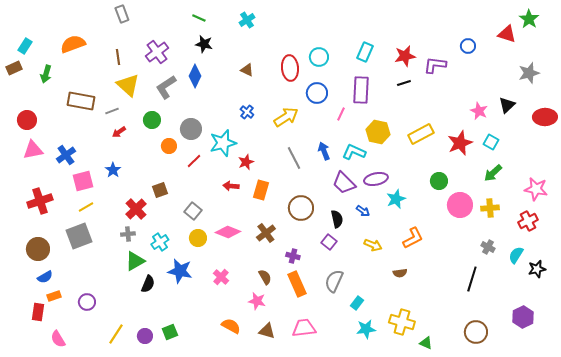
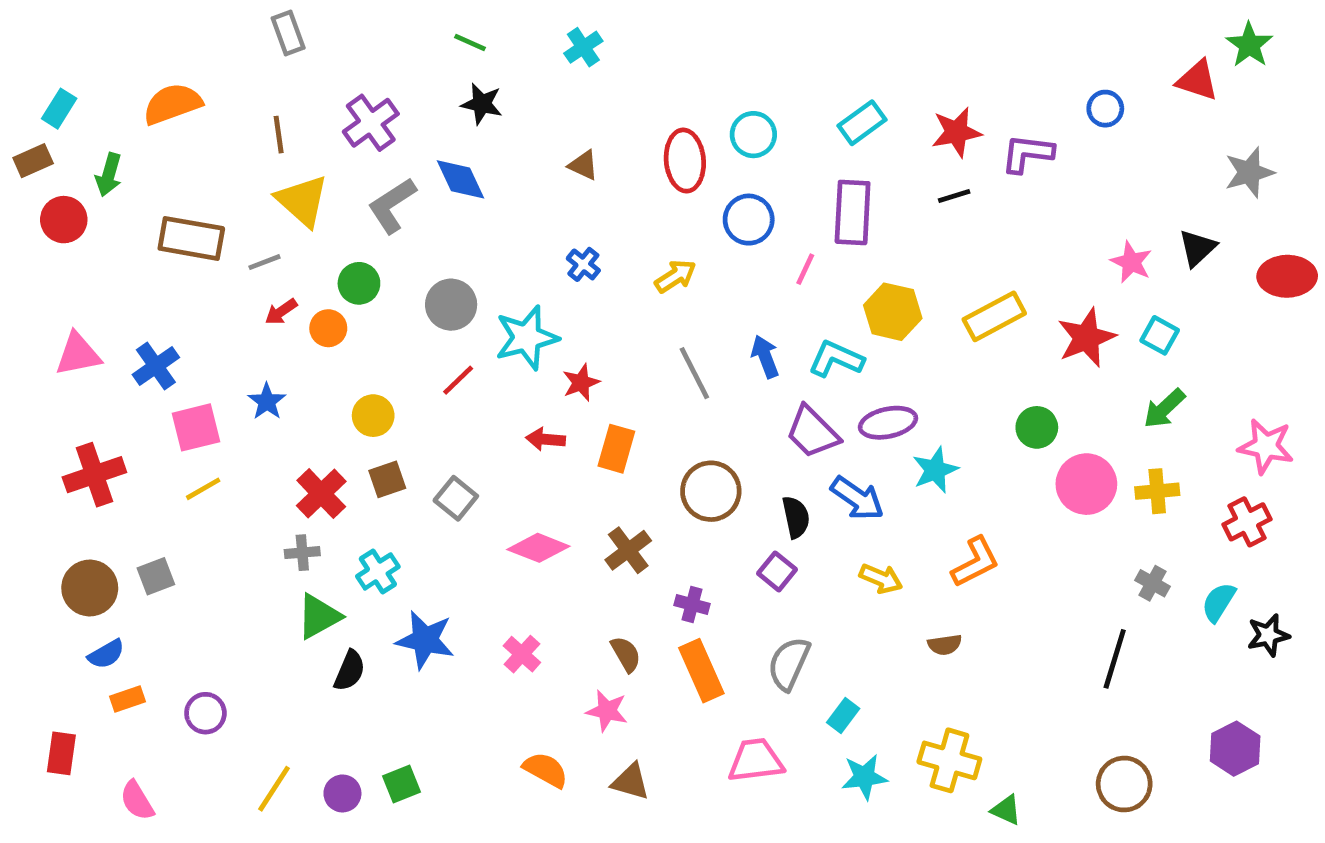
cyan rectangle: (365, 52) -> (862, 123), turned 30
blue diamond: (195, 76) -> (461, 179), turned -50
yellow arrow: (286, 117) -> (675, 276), size x0.7
red circle: (27, 120) -> (64, 220), moved
orange circle: (169, 146) -> (328, 328), moved
brown square: (160, 190) -> (387, 479), moved
blue arrow: (363, 211) -> (857, 498), size x1.6
gray square: (79, 236) -> (156, 576), moved, size x0.6
yellow circle: (198, 238) -> (373, 416), moved
red rectangle: (38, 312) -> (61, 753), moved
pink trapezoid: (304, 328) -> (756, 760), moved

